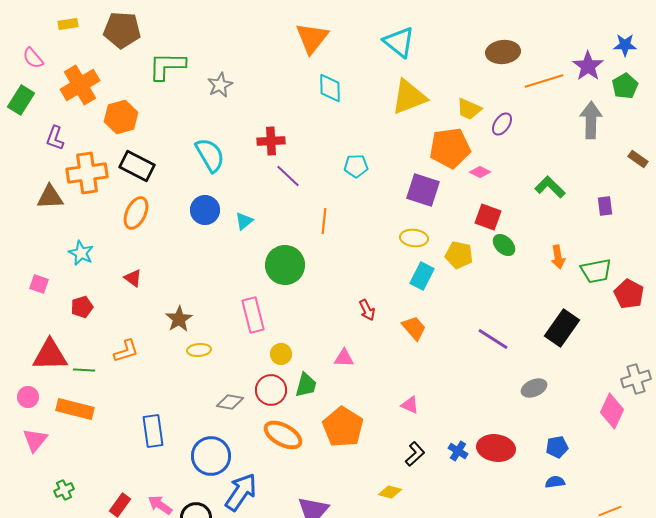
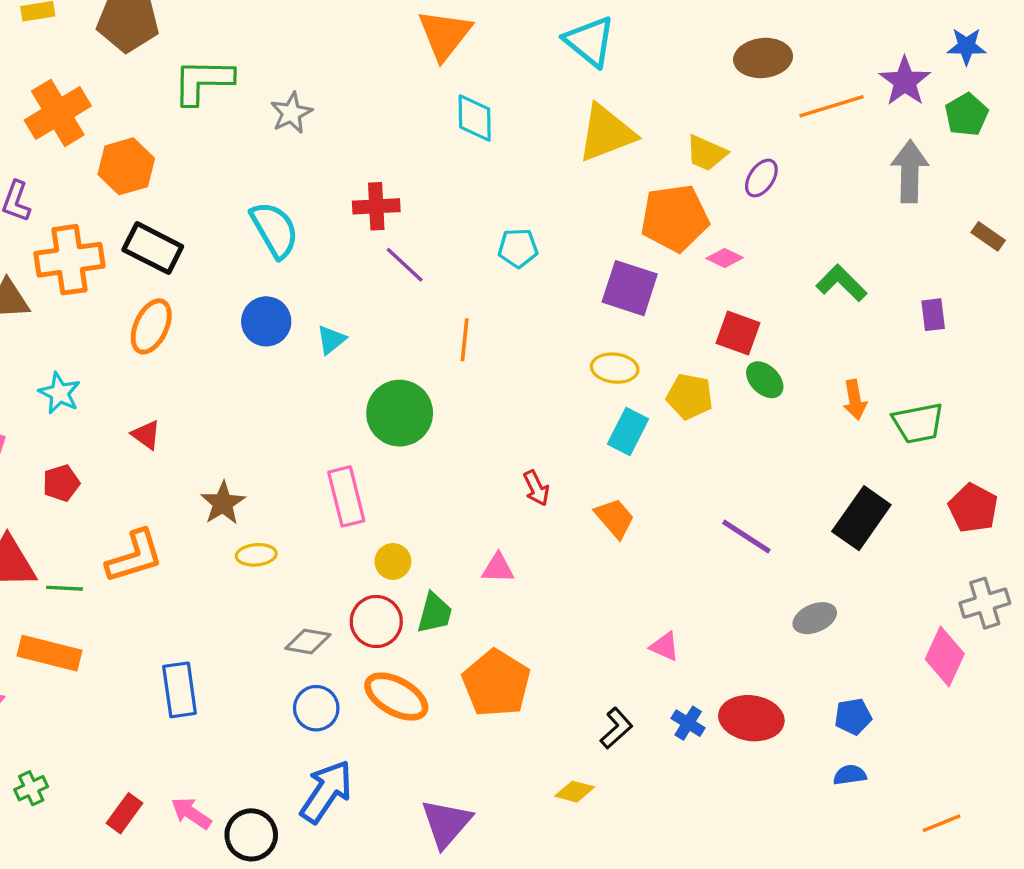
red pentagon: (629, 294) -> (973, 508), moved
orange L-shape: (126, 351) -> (135, 556), size x1.4
pink triangle: (410, 405) -> (665, 647), moved
blue circle: (211, 456) -> (316, 708), moved, size x0.7

